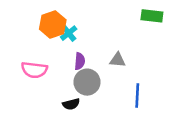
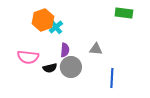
black semicircle: (71, 104) -> (50, 68), moved

